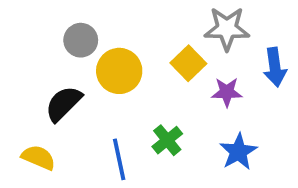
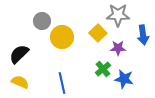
black semicircle: (63, 104) -> (19, 54), moved
green cross: (167, 140) -> (103, 69), moved
blue star: (238, 152) -> (124, 79), turned -30

